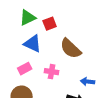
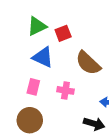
pink rectangle: (25, 69) -> (33, 87), turned -48

